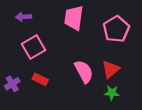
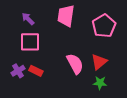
purple arrow: (23, 17) -> (28, 19), moved, turned 48
pink square: (34, 47) -> (30, 42), turned 30
purple cross: (12, 84) -> (18, 71), moved

